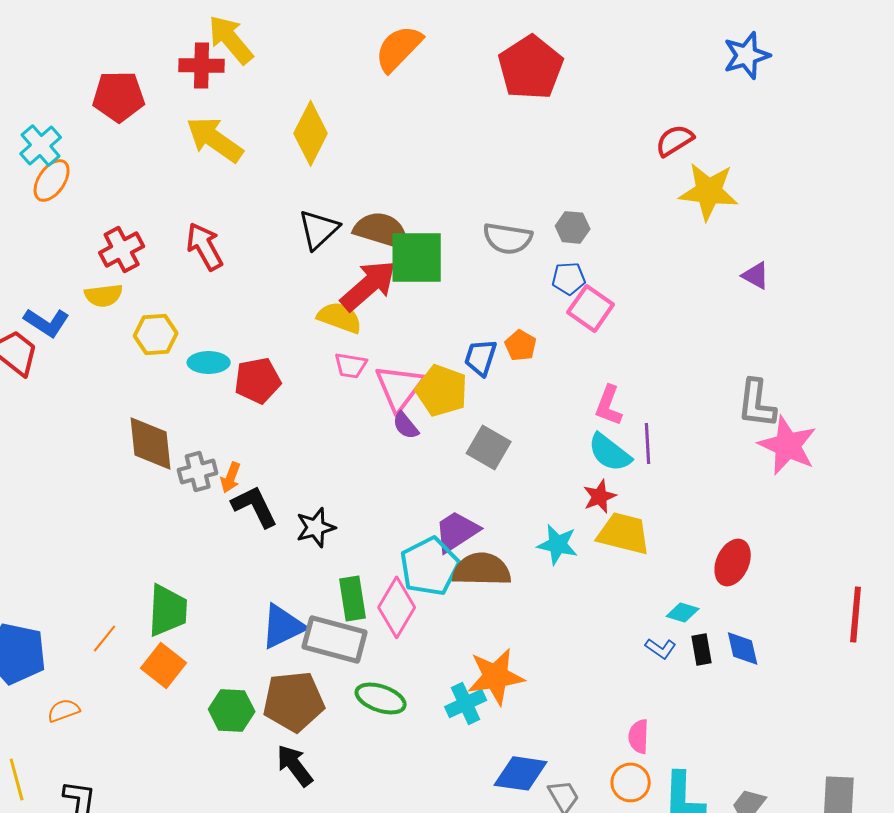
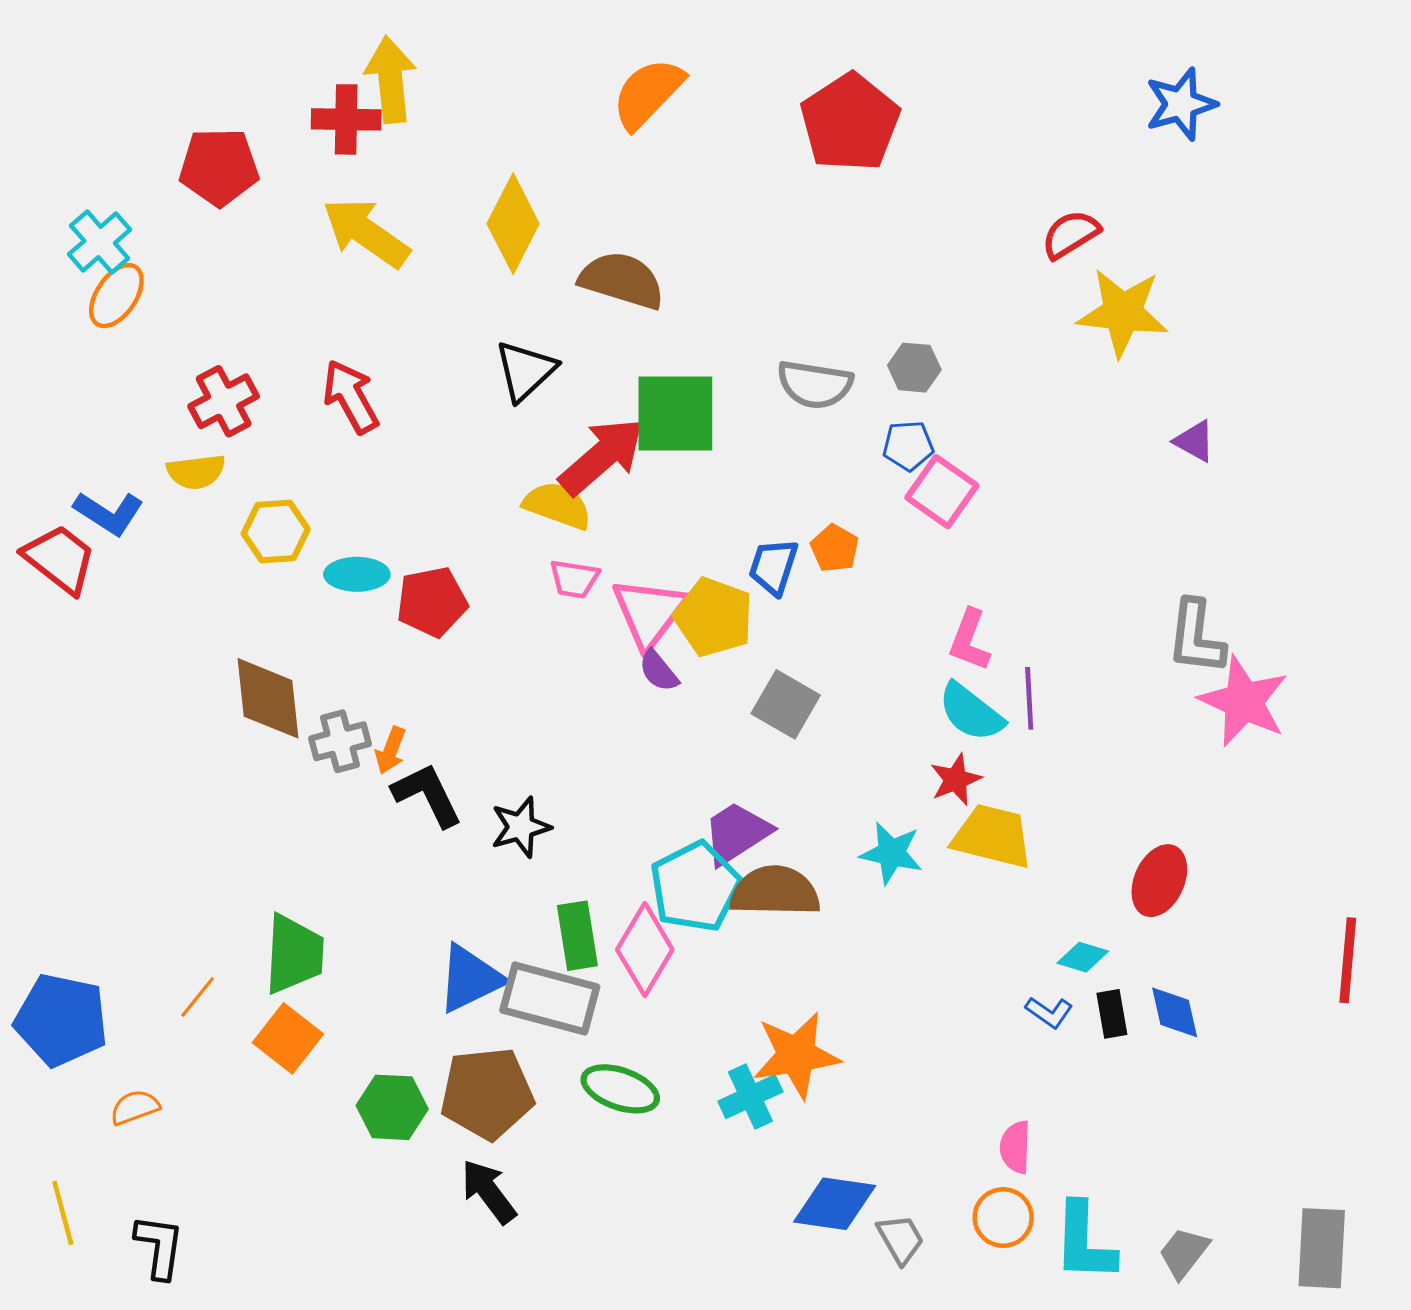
yellow arrow: (231, 39) -> (391, 80), turned 34
brown semicircle: (382, 230) -> (622, 280), moved

